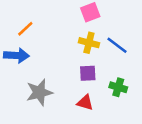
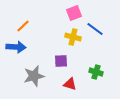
blue line: (117, 45) -> (95, 29), moved
purple square: (88, 73) -> (61, 61), moved

